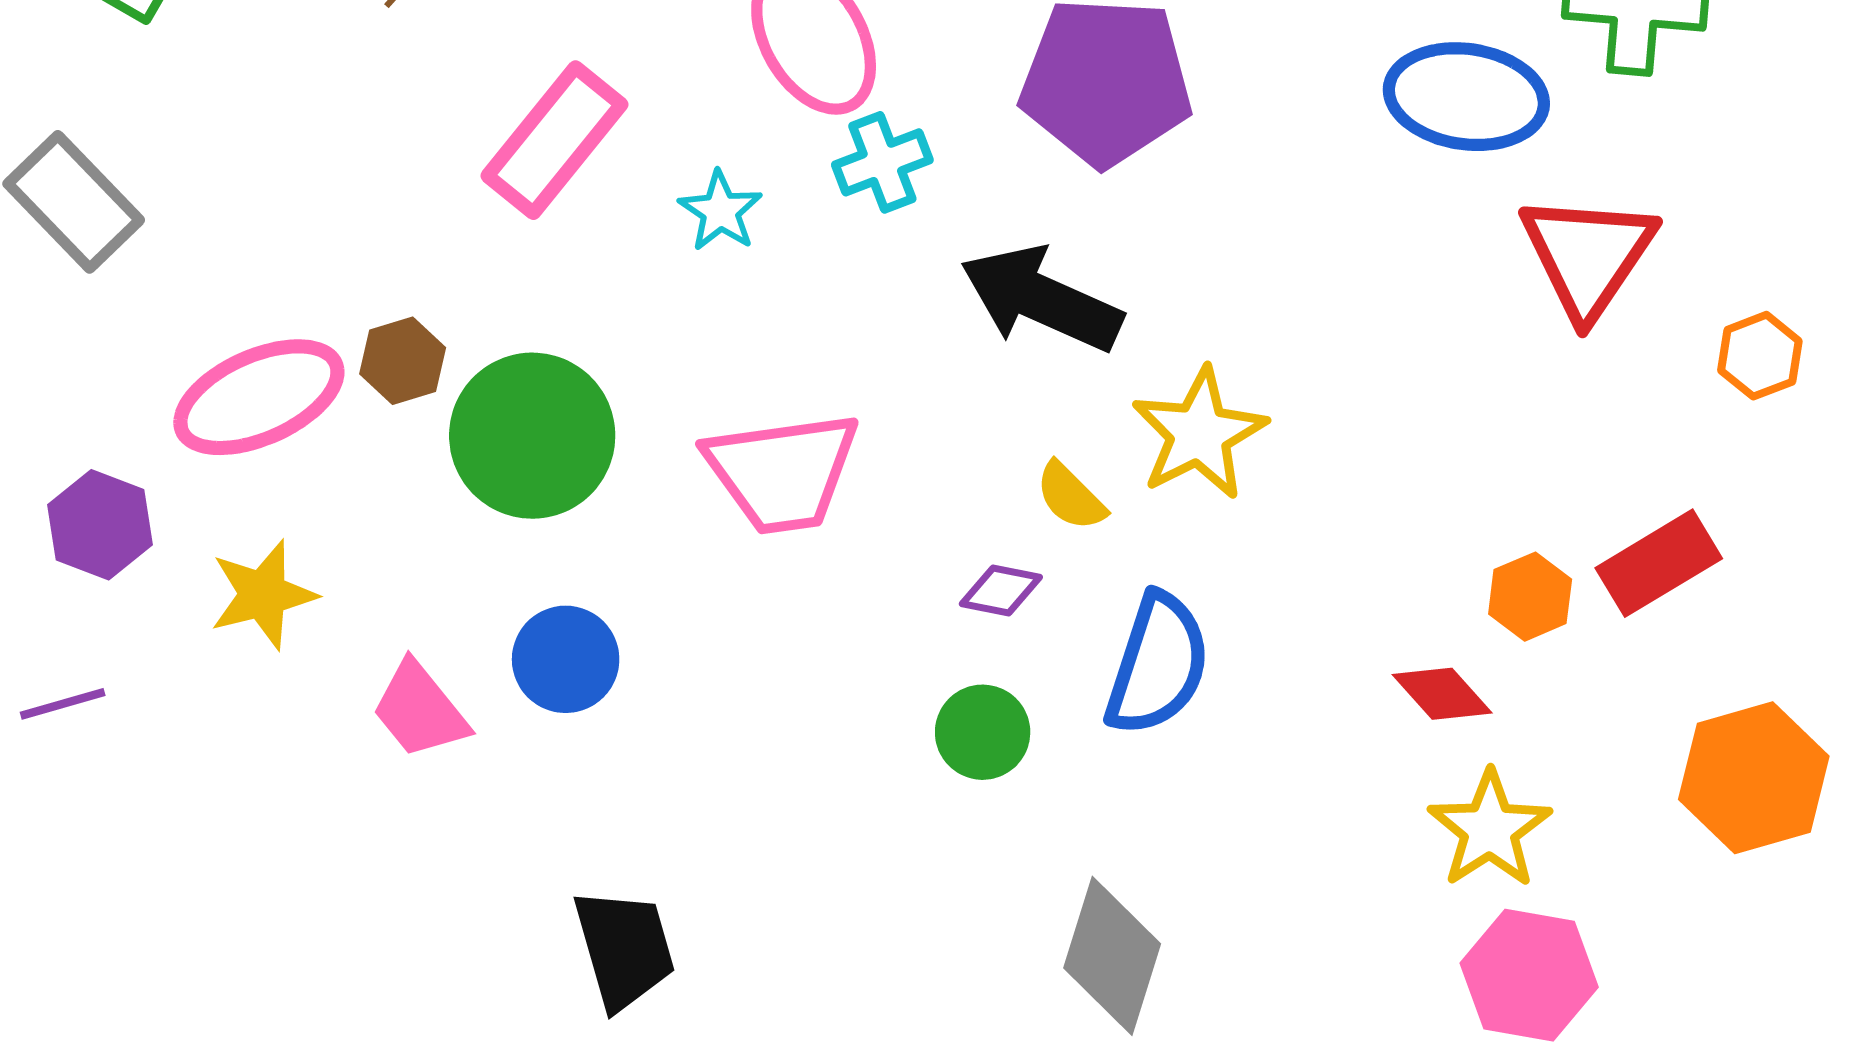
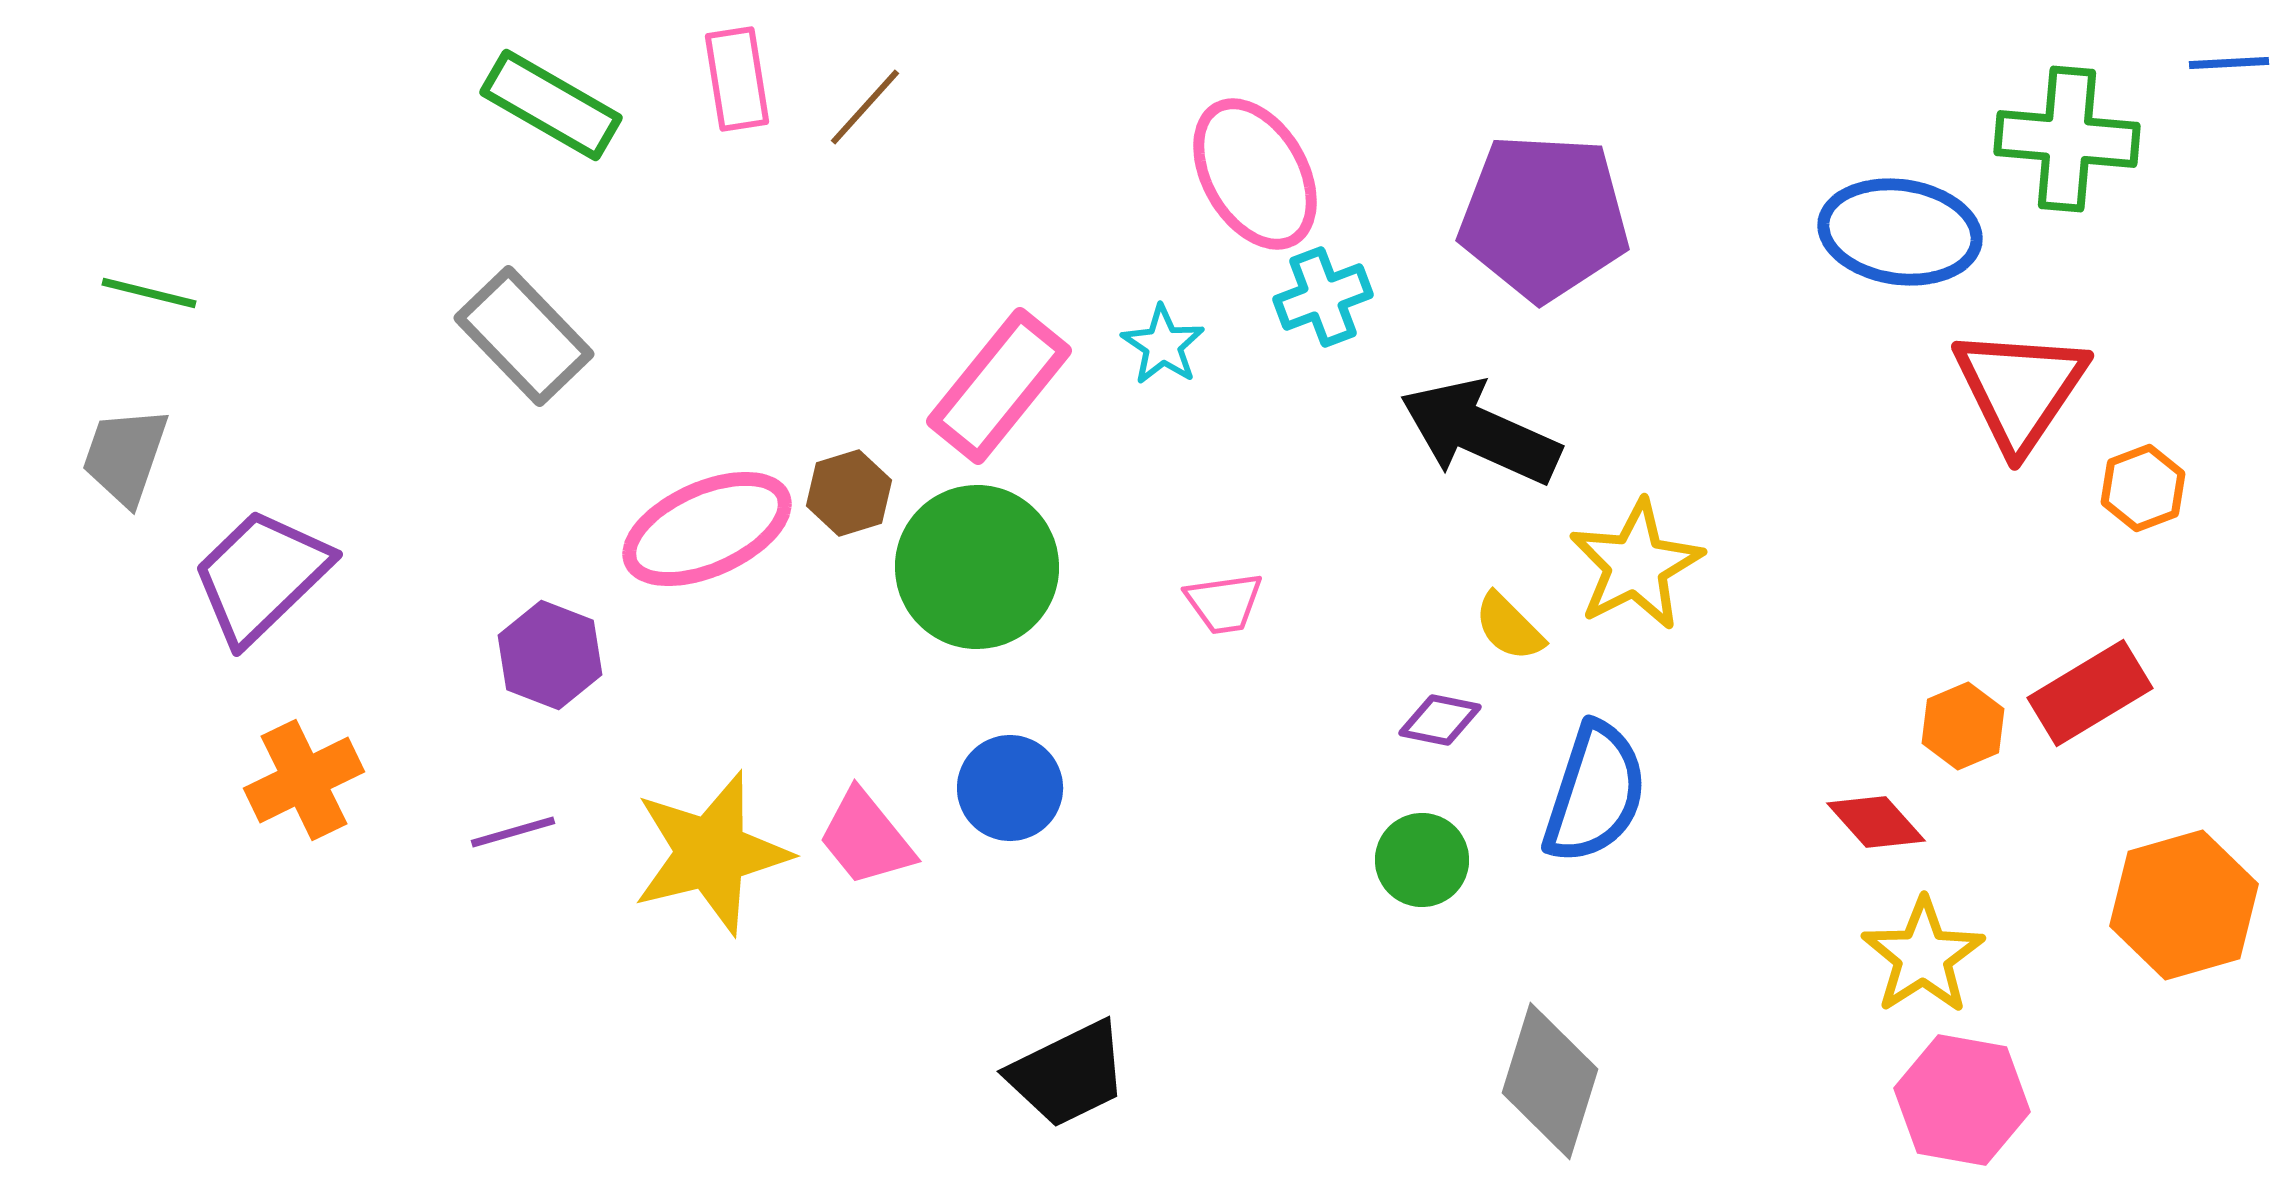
pink rectangle: (554, 140) -> (999, 386), moved
orange hexagon: (1760, 356) -> (2143, 488), moved
pink trapezoid: (782, 472) -> (1224, 603), size x0.5
yellow star: (263, 595) -> (711, 853), moved, size x1.5
black trapezoid: (624, 949) -> (1068, 1074), turned 80

